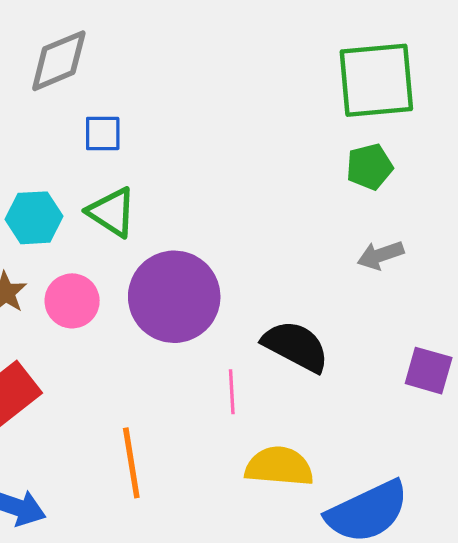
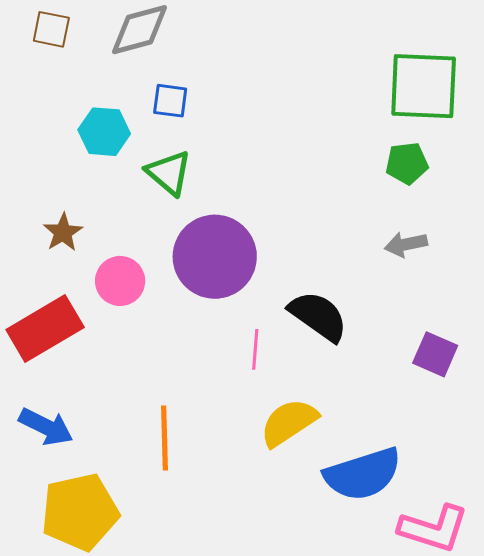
cyan hexagon: (34, 218) -> (104, 132), moved
pink circle: (72, 301) -> (120, 281), moved
orange line: (131, 463) -> (165, 438), moved
yellow semicircle: (279, 466) -> (289, 423), turned -46

